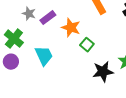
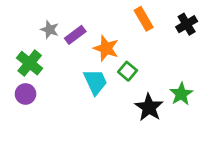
cyan trapezoid: (44, 56) -> (95, 82), moved
black star: (103, 72) -> (149, 107), turned -30

